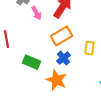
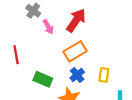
yellow rectangle: (90, 48) -> (104, 75), moved

